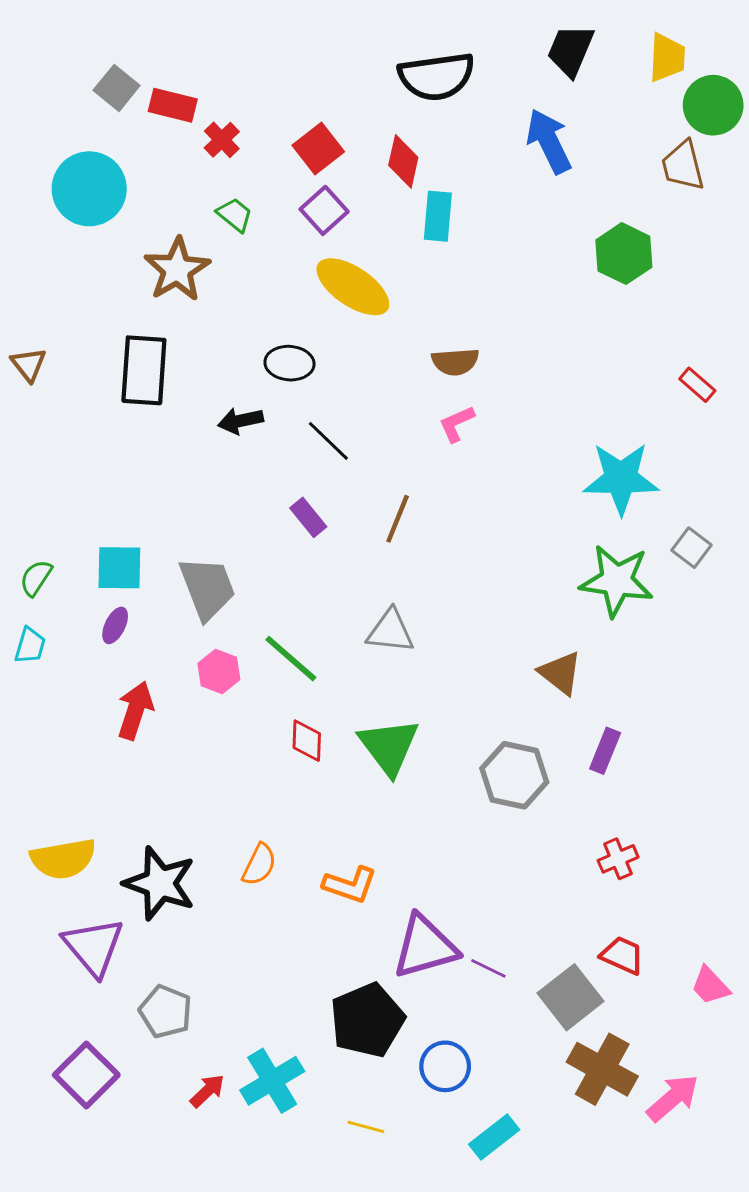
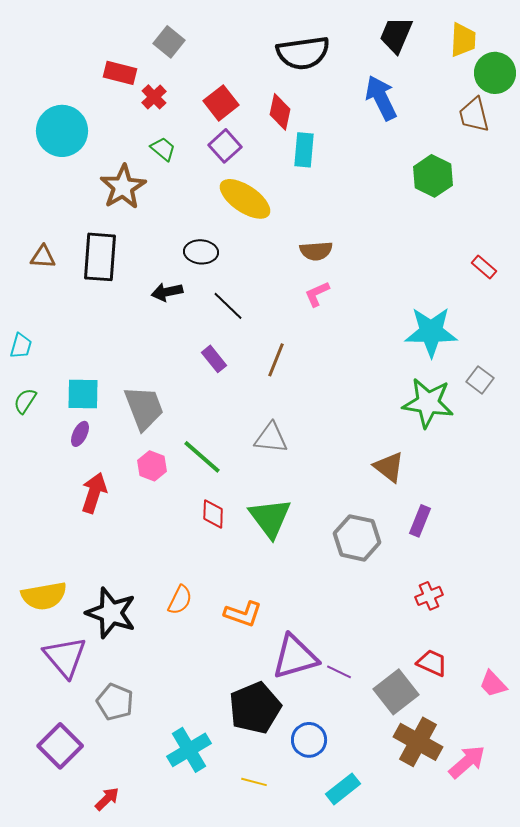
gray square: (117, 88) -> (169, 42), moved
brown triangle: (29, 365) -> (43, 257), moved, turned -48
cyan trapezoid: (30, 646) -> (21, 346), moved
red arrow: (207, 1091) -> (107, 799), moved

